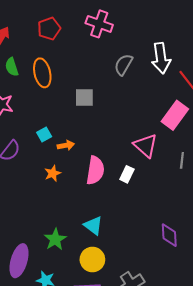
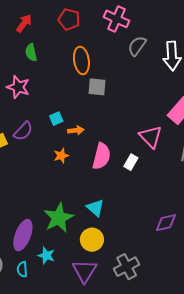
red pentagon: (49, 29) -> (69, 19), turned 30
gray semicircle: (123, 65) -> (137, 46), moved
orange ellipse: (42, 73) -> (81, 60), moved
purple diamond: (169, 235) -> (166, 223), turned 75
green star: (55, 239) -> (59, 218), size x1.4

